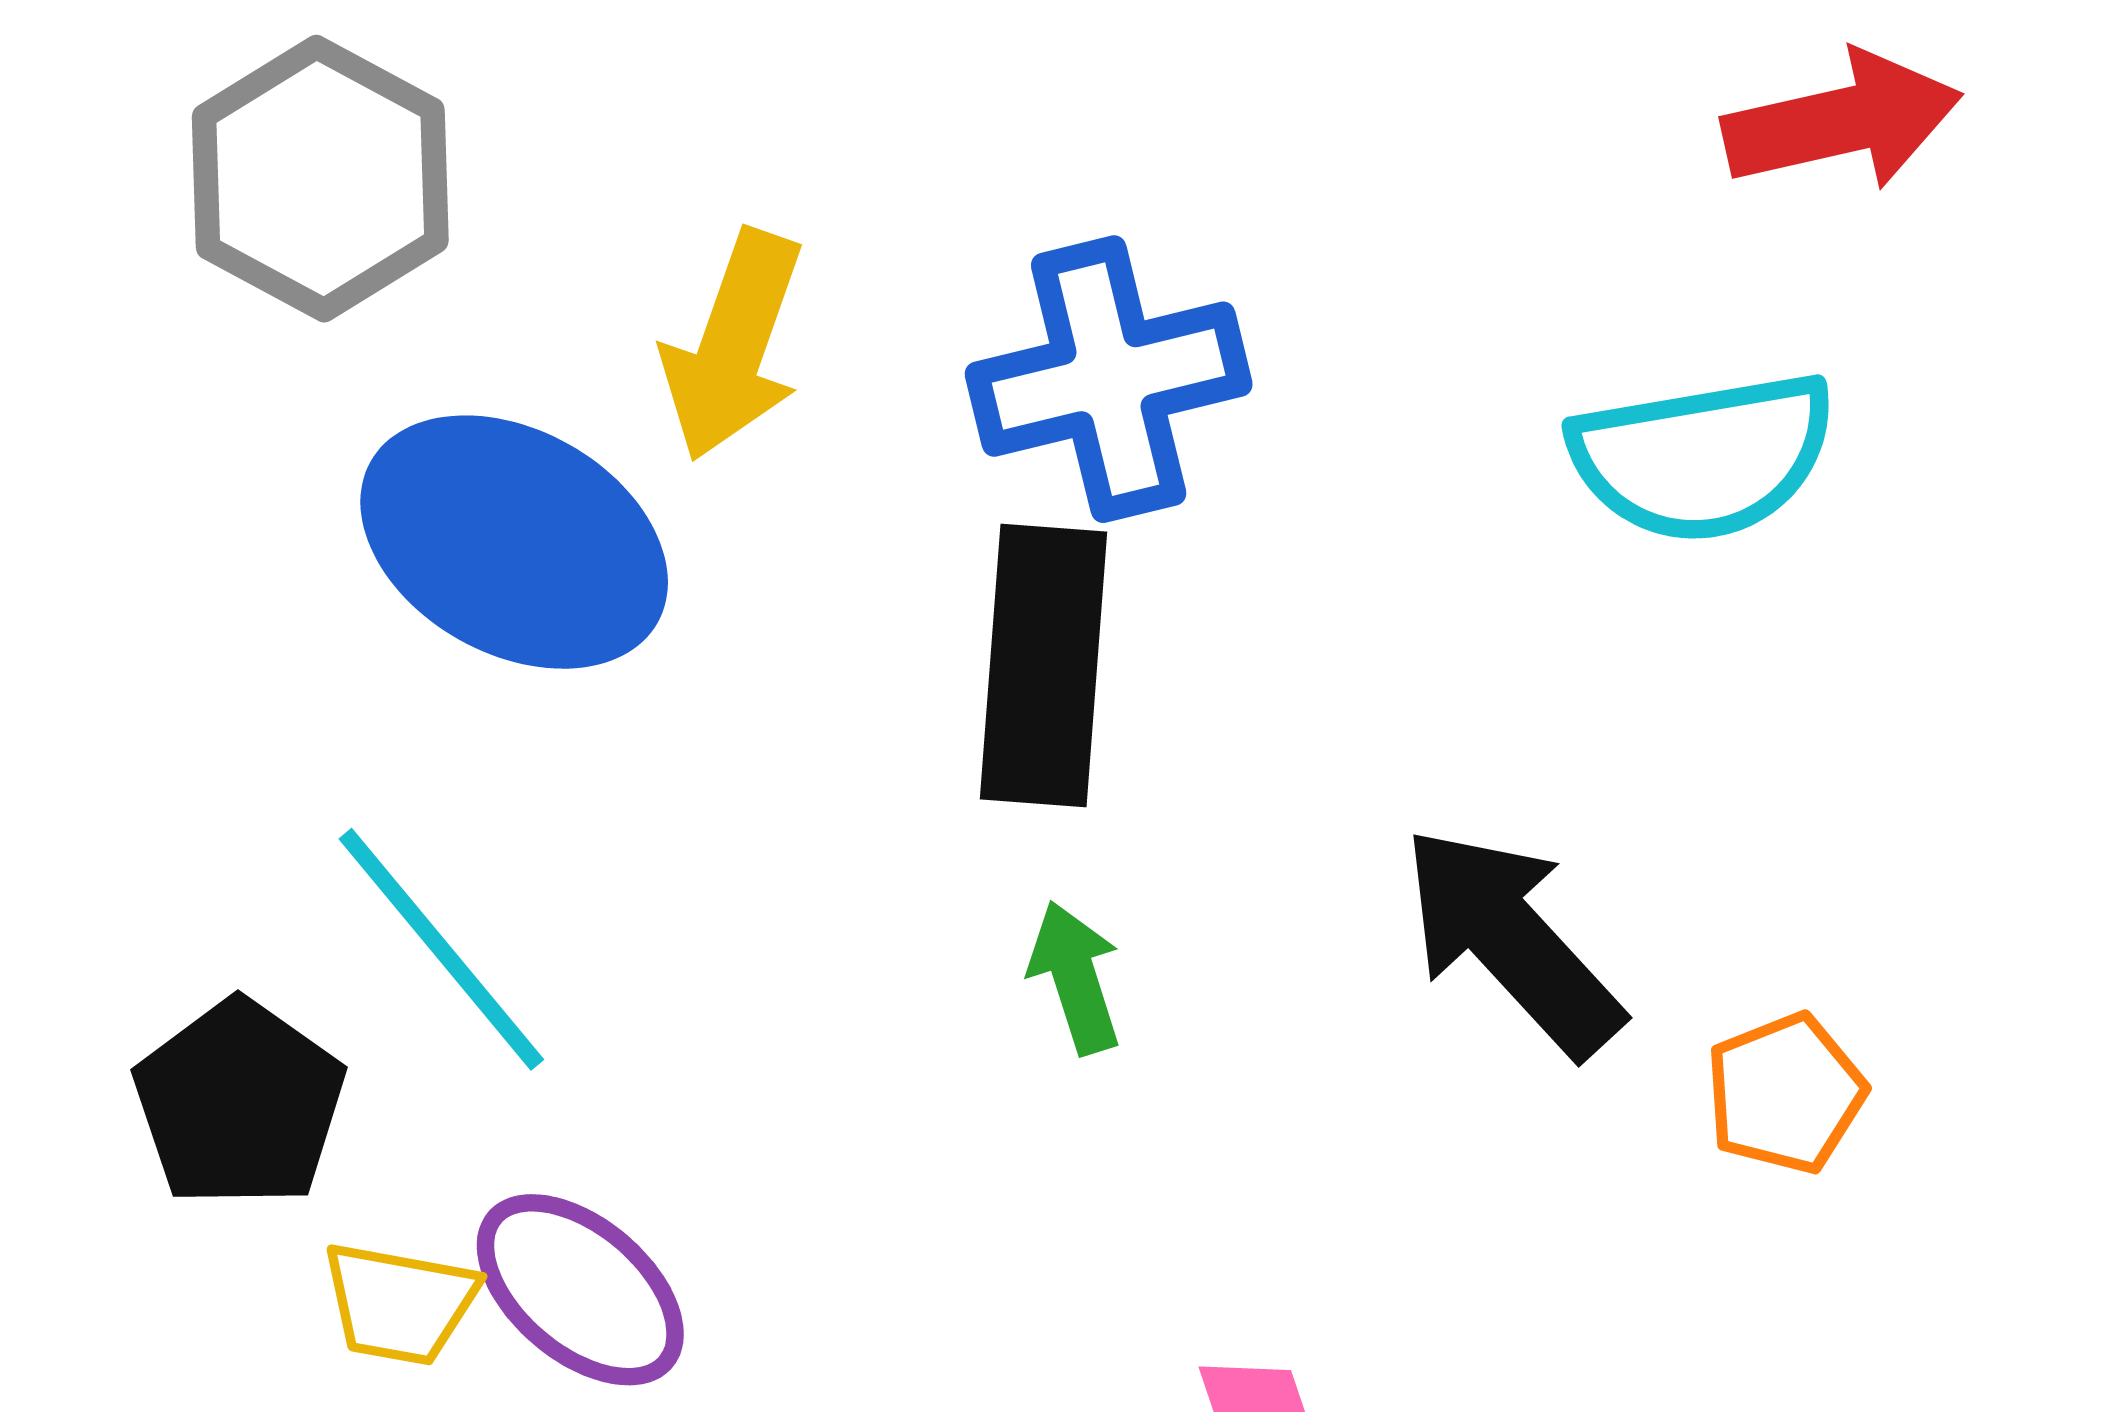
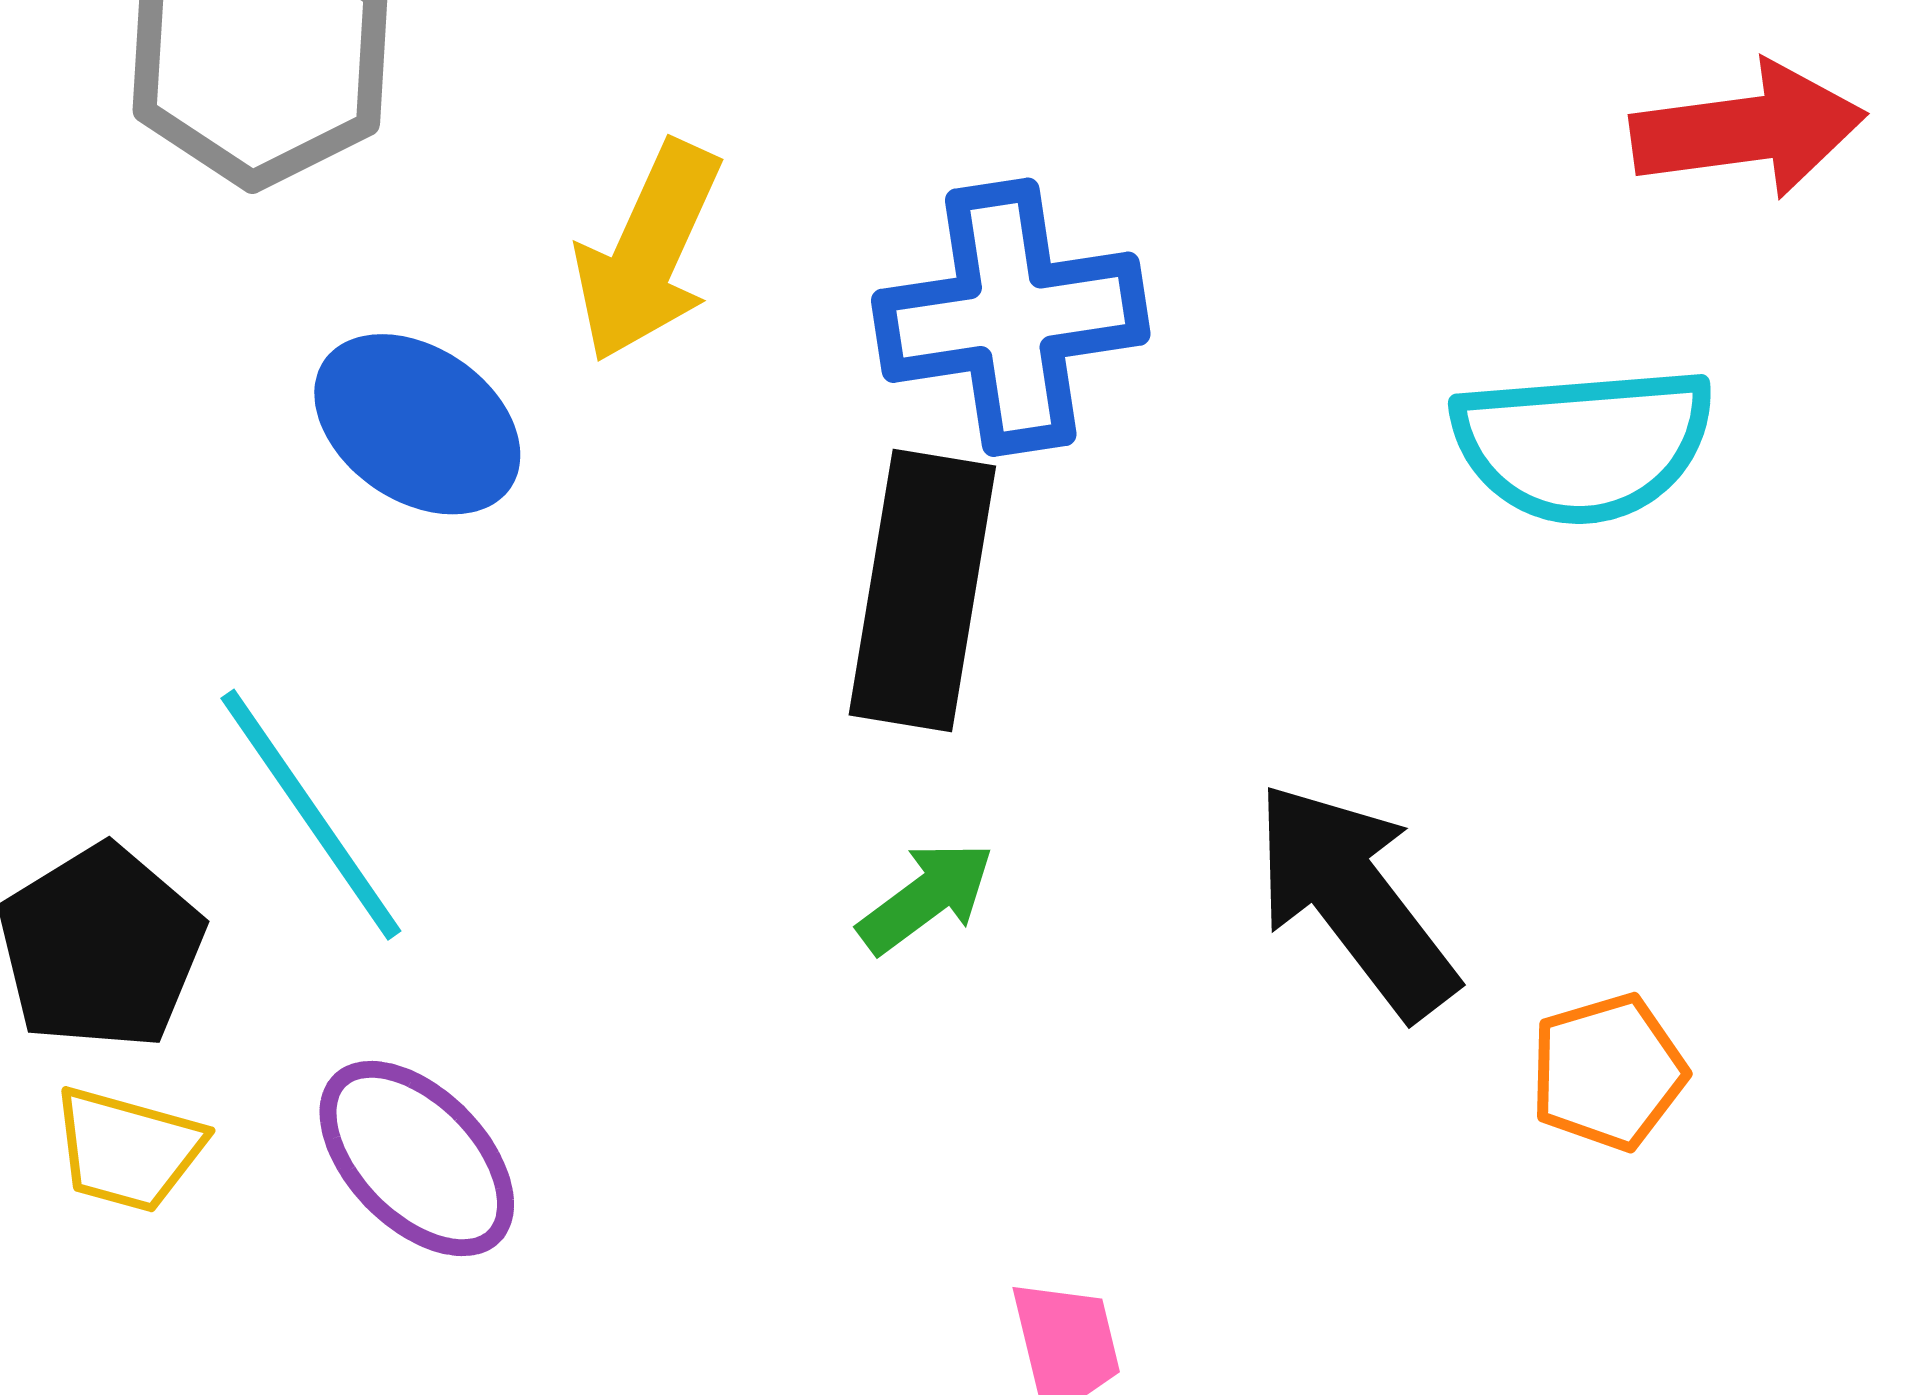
blue ellipse: (514, 542) -> (417, 424), size x0.7
green arrow: (1075, 977) -> (926, 897), turned 66
yellow trapezoid: (400, 1303) -> (128, 1149), moved

